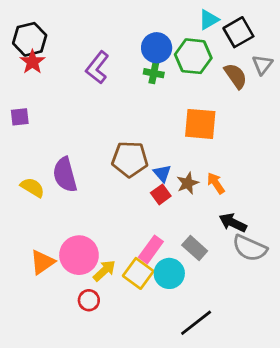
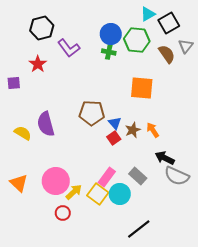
black hexagon: (30, 39) -> (42, 28), moved
red star: (32, 62) -> (38, 64), moved
purple L-shape: (97, 67) -> (69, 48), turned -75
orange triangle: (42, 262) -> (19, 183), moved, turned -42

